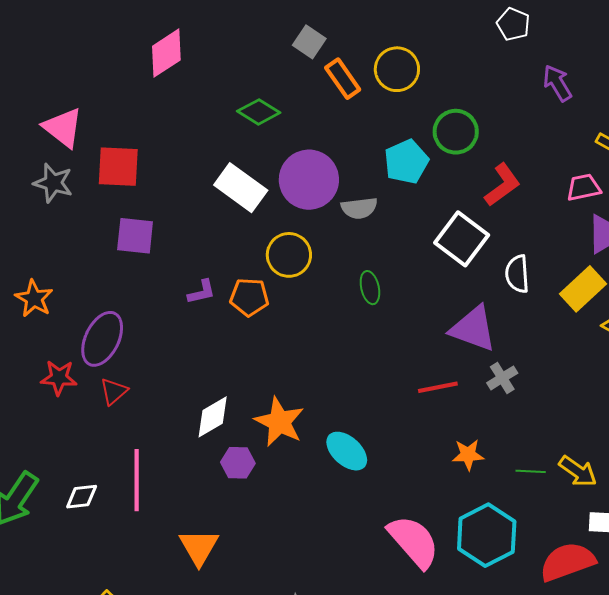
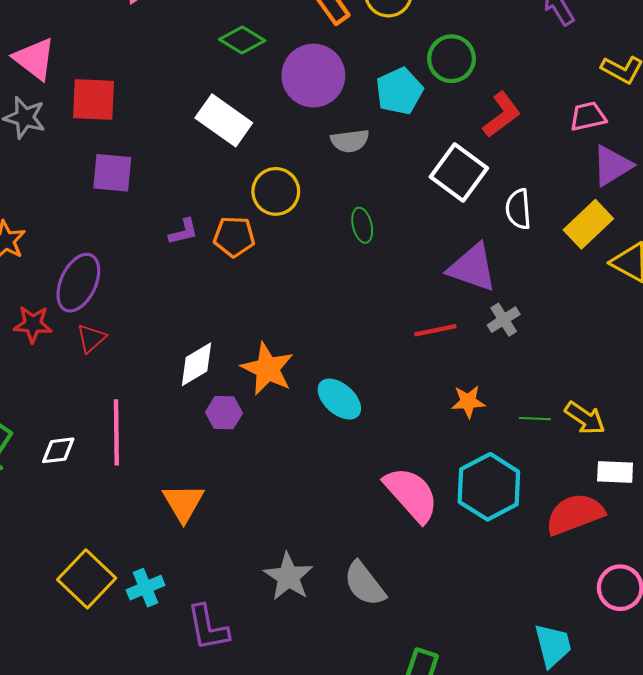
purple circle: (309, 180) -> (313, 76), moved

